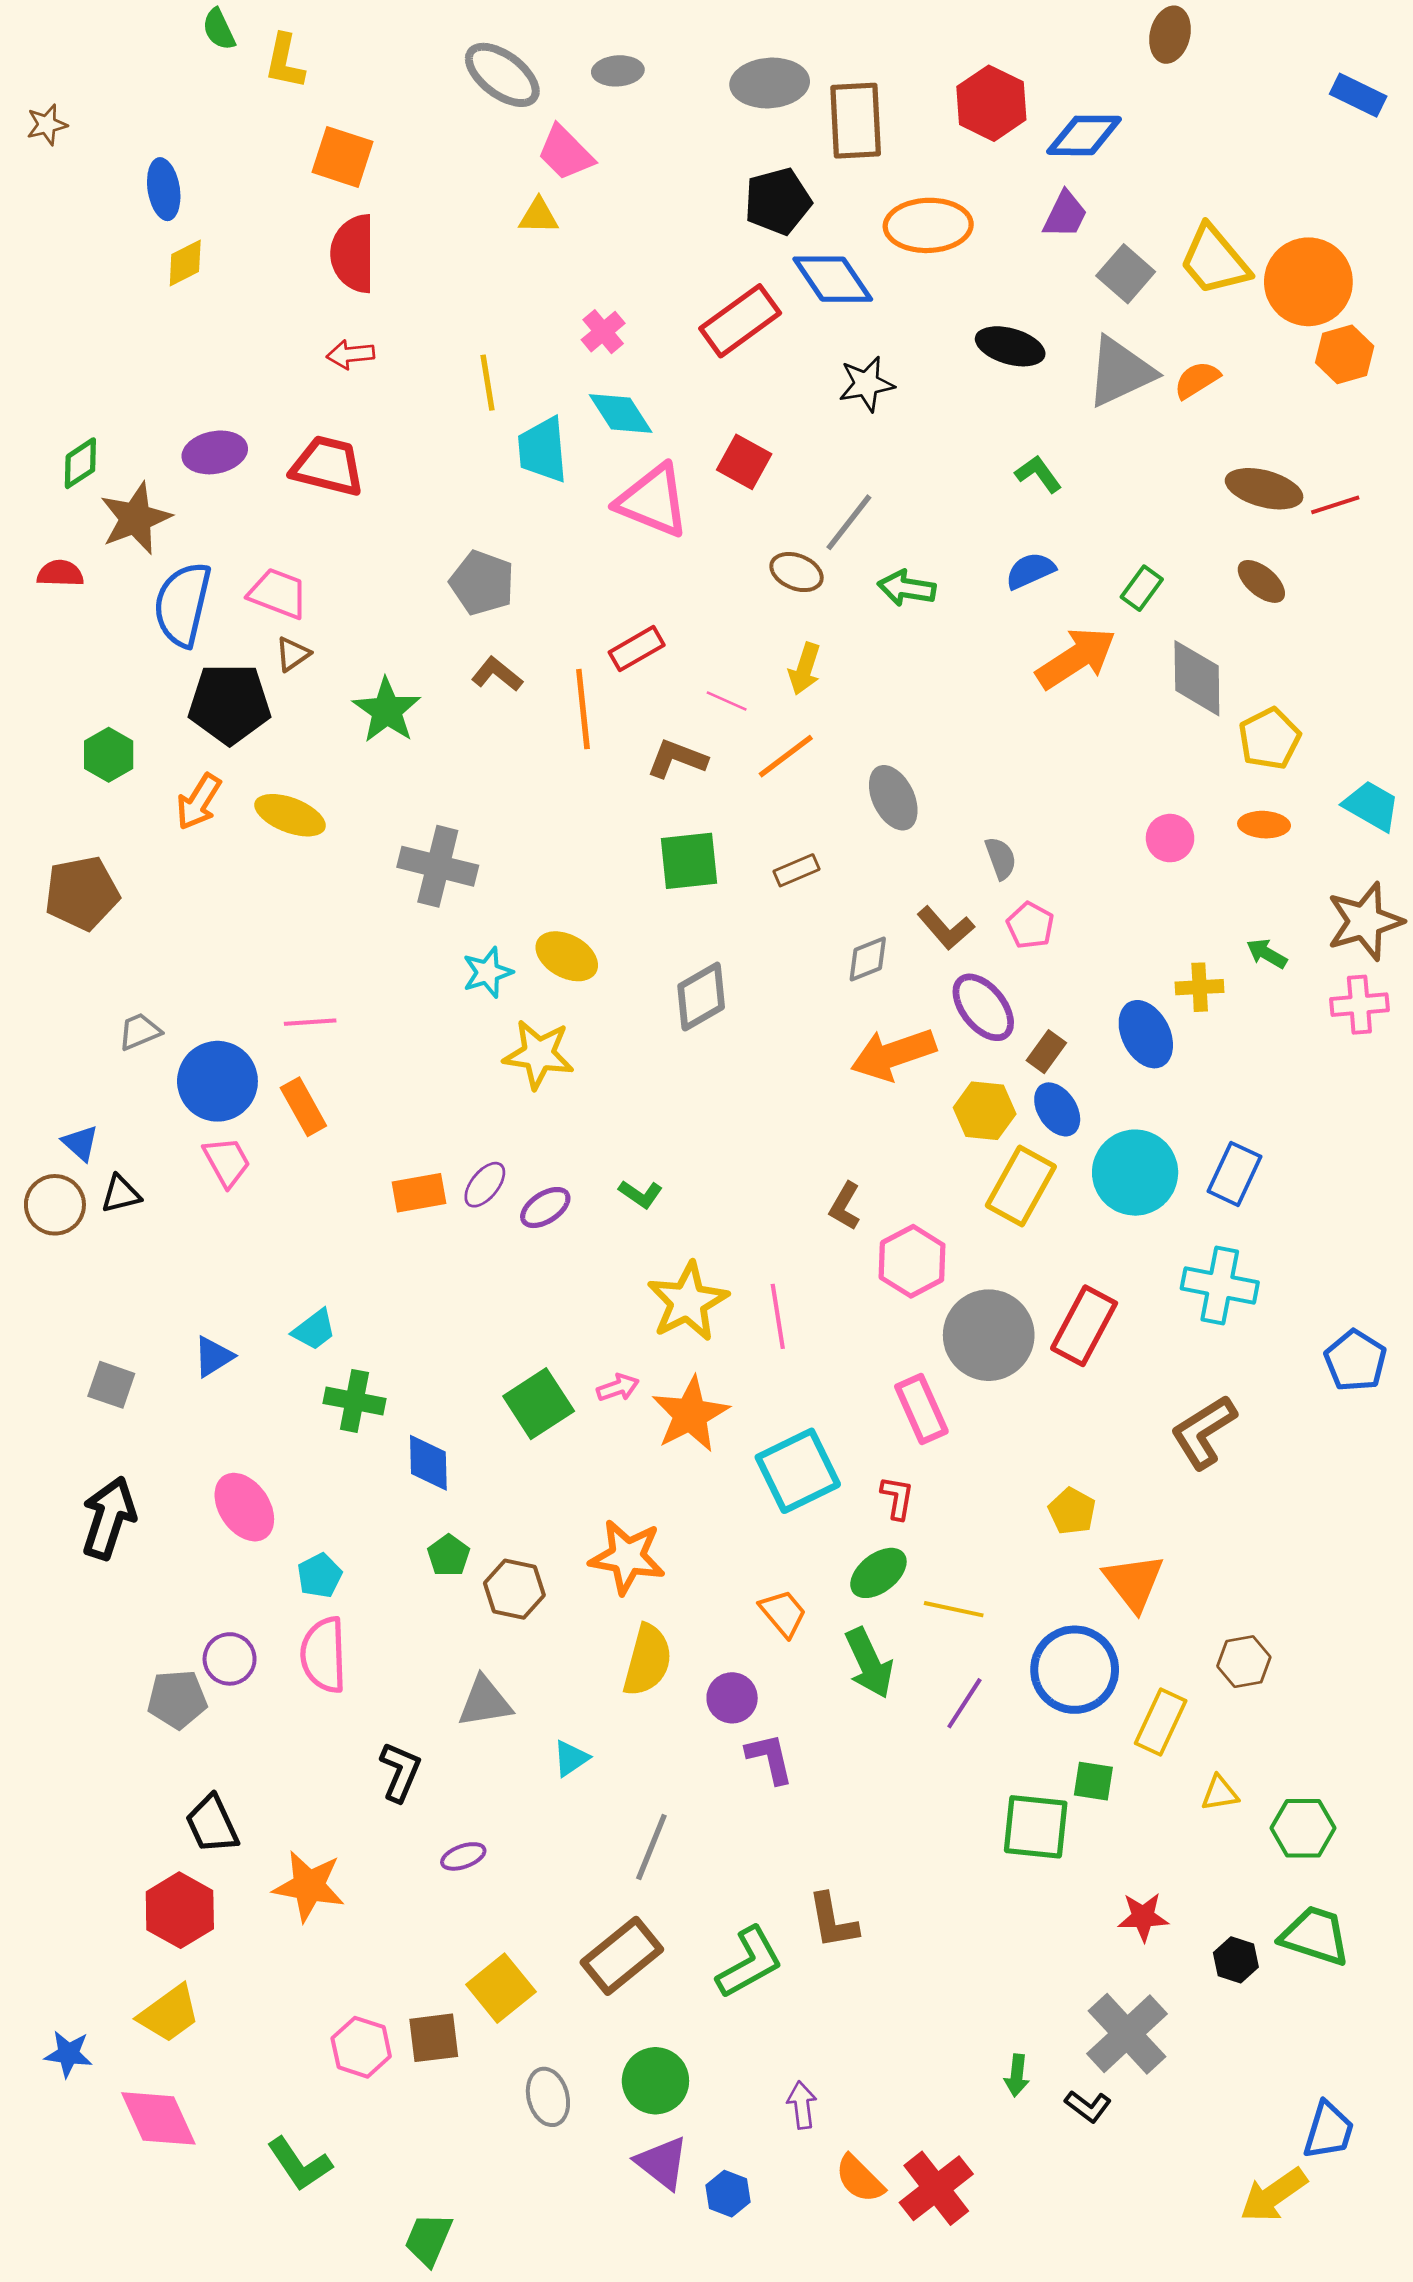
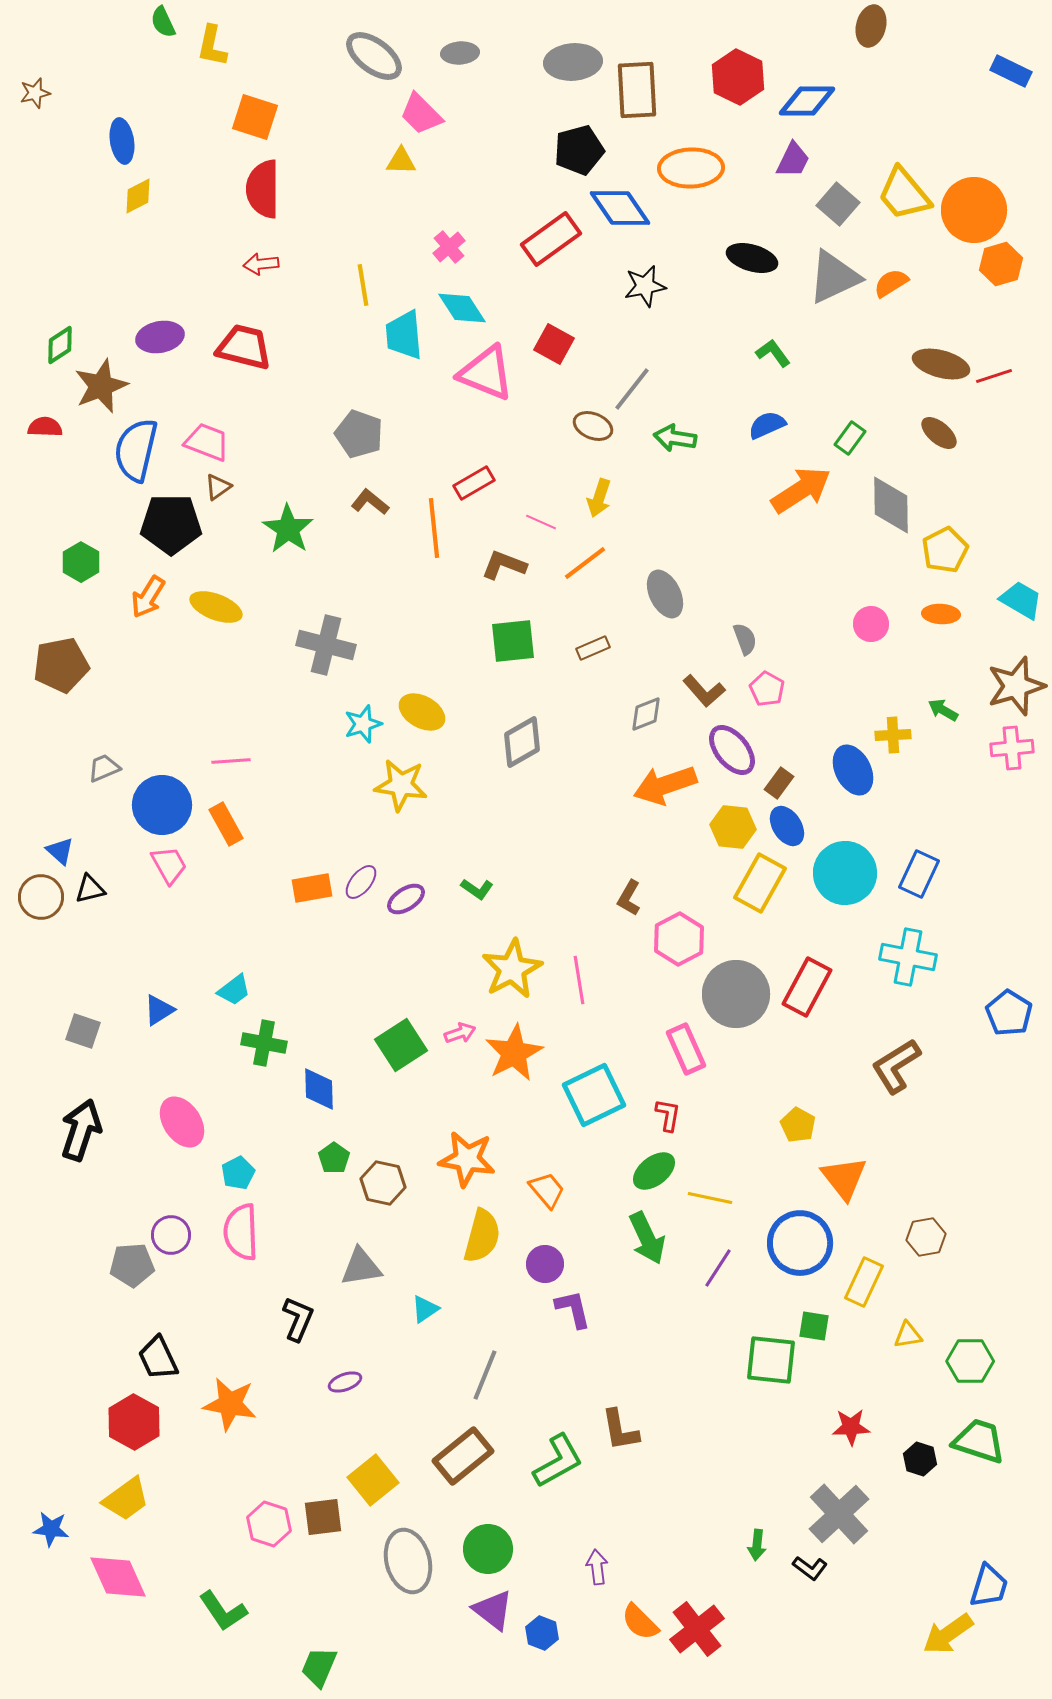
orange trapezoid: (783, 1613) -> (547, 1190), moved
gray ellipse: (548, 2097) -> (408, 1561), size x1.5

